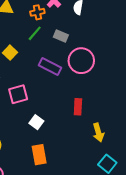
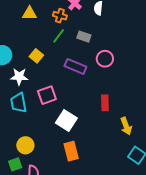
orange cross: (37, 12) -> (60, 16), turned 32
pink circle: (81, 61) -> (105, 59), size x0.7
white square: (36, 122) -> (66, 120), size x1.5

